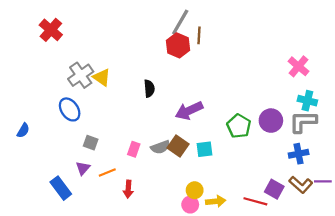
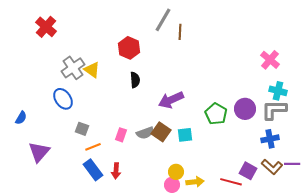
red hexagon: (178, 45) -> (129, 48), moved
purple triangle: (83, 168) -> (39, 152), moved, size x1.6
orange line: (107, 173) -> (93, 147), moved
blue rectangle: (61, 188) -> (93, 170), moved

